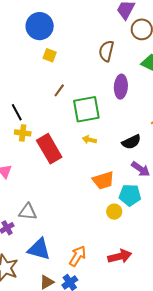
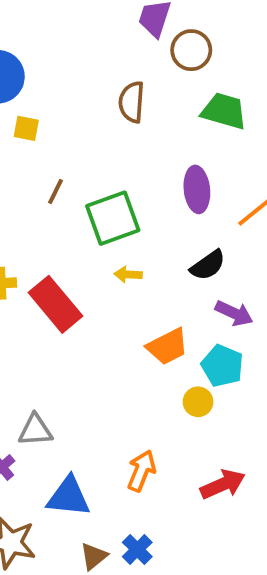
purple ellipse: (121, 87) -> (197, 189), moved
cyan pentagon: (130, 195) -> (222, 366), turned 30
orange arrow: (78, 256) -> (141, 471), moved

